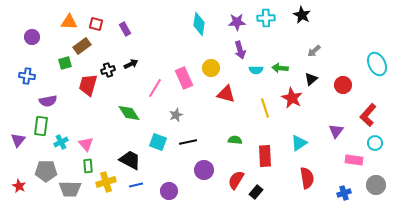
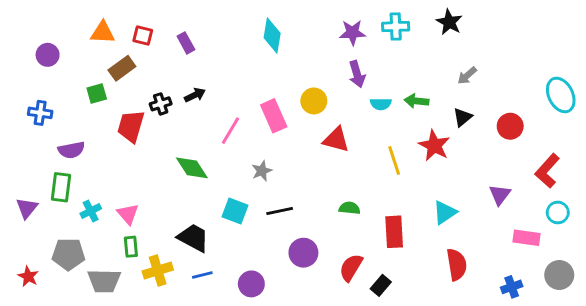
cyan diamond: (199, 24) -> (272, 35), moved

